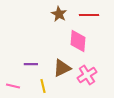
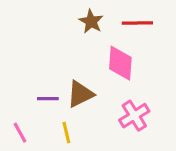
brown triangle: (62, 68) -> (80, 94), moved
pink line: (13, 86) -> (20, 133), turned 48

